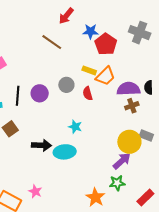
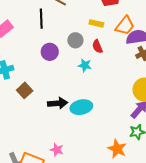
orange trapezoid: (105, 76) -> (125, 26), moved
black line: (18, 96) -> (41, 19), moved
cyan star: (75, 127) -> (85, 65), moved

